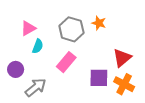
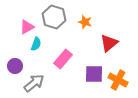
orange star: (99, 23) -> (85, 22), moved
gray hexagon: (71, 29) -> (54, 17), moved
red triangle: (122, 58) -> (109, 43), moved

